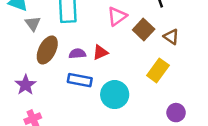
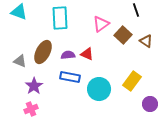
gray triangle: (33, 23) -> (20, 61), moved, turned -32
red triangle: (100, 52) -> (87, 54), turned 48
yellow rectangle: (158, 70) -> (132, 81), moved
purple star: (26, 85) -> (34, 86), moved

